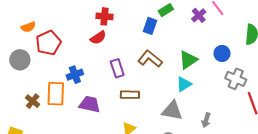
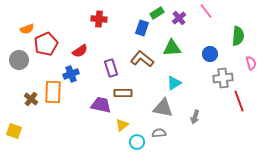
purple cross: (199, 15) -> (179, 18), moved
red semicircle: (98, 38) -> (80, 51), moved
green triangle: (188, 60) -> (172, 48), moved, turned 30
gray cross: (236, 79) -> (223, 78), turned -30
purple trapezoid: (90, 104) -> (101, 105), moved

